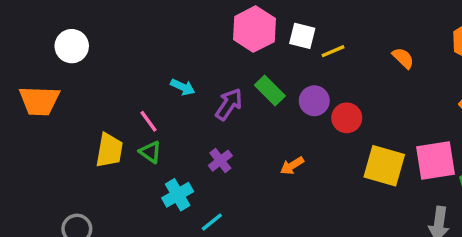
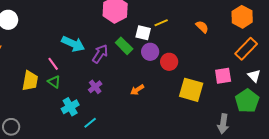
white square: (302, 36) -> (143, 33), moved
cyan arrow: (183, 87) -> (73, 44), size x1.6
pink square: (436, 161) -> (223, 76), moved, size x0.7

